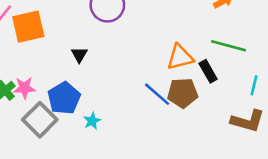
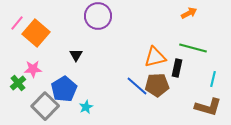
orange square: (28, 27) -> (36, 33), turned -36
black rectangle: (208, 71) -> (177, 68), turned 42
pink star: (24, 88) -> (33, 69), moved

